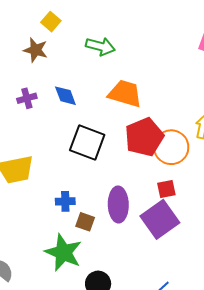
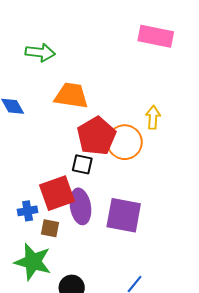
black square: (87, 143) -> (82, 164), moved, size x0.6
red square: (166, 189) -> (57, 193), moved, size x1.8
purple square: (160, 219) -> (124, 215), turned -36

